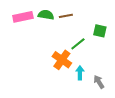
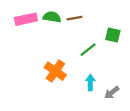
orange cross: (62, 60) -> (55, 71), moved
gray arrow: (99, 82) -> (112, 93), turned -96

